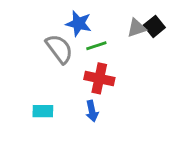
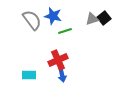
gray semicircle: (59, 49) -> (32, 20), moved
red cross: (99, 78) -> (58, 60), moved, turned -36

